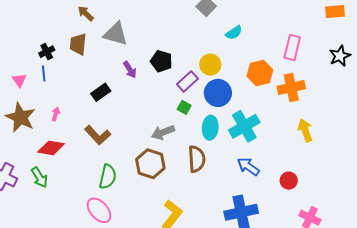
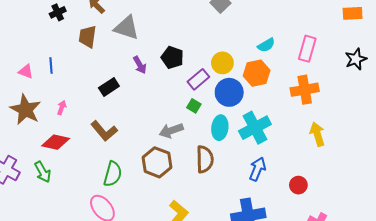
cyan semicircle: (234, 33) -> (266, 45), moved
black cross: (47, 52) -> (58, 12), moved
orange hexagon: (260, 73) -> (257, 73), moved
pink triangle: (19, 80) -> (26, 71), turned -35
blue arrow: (248, 167) -> (257, 169), turned 75

